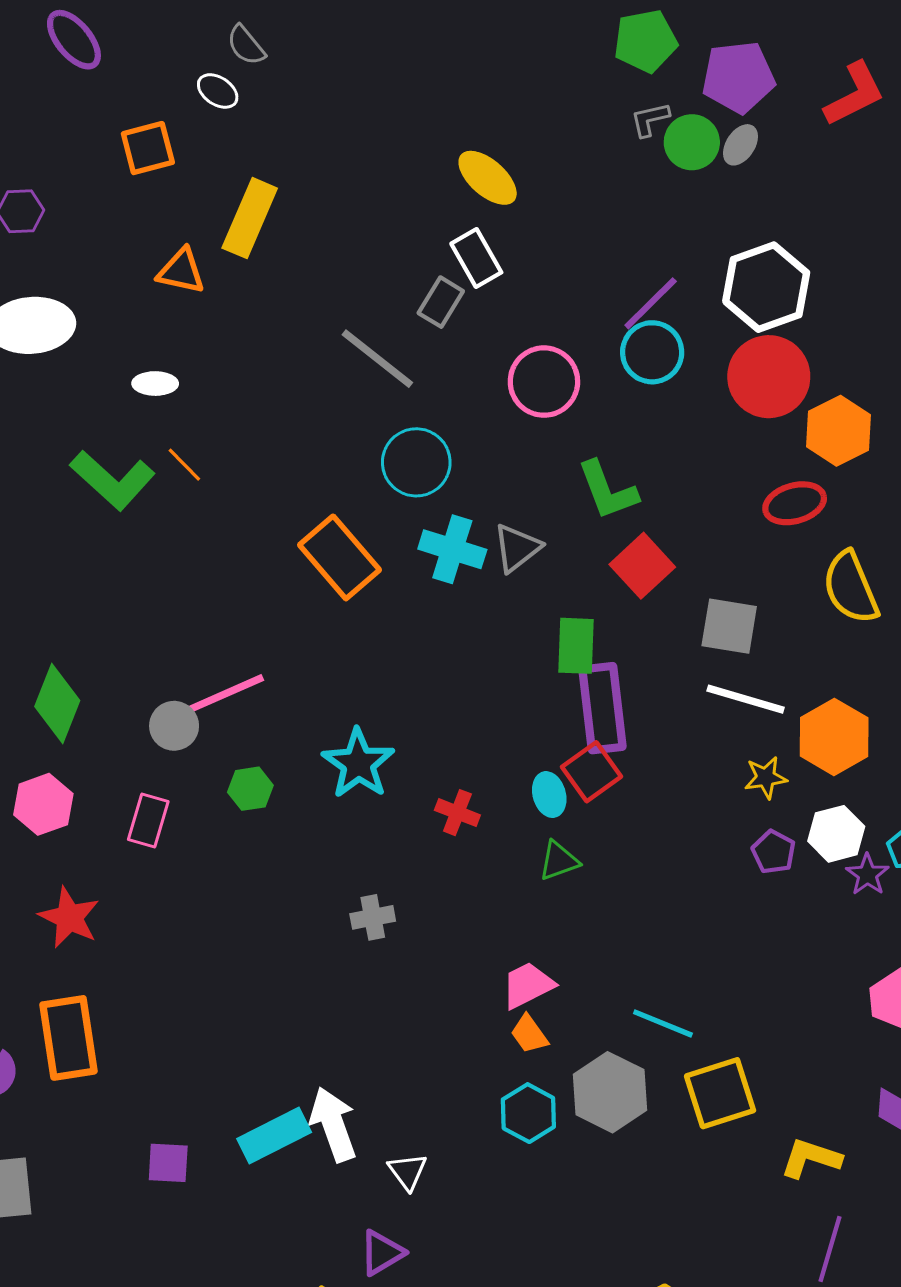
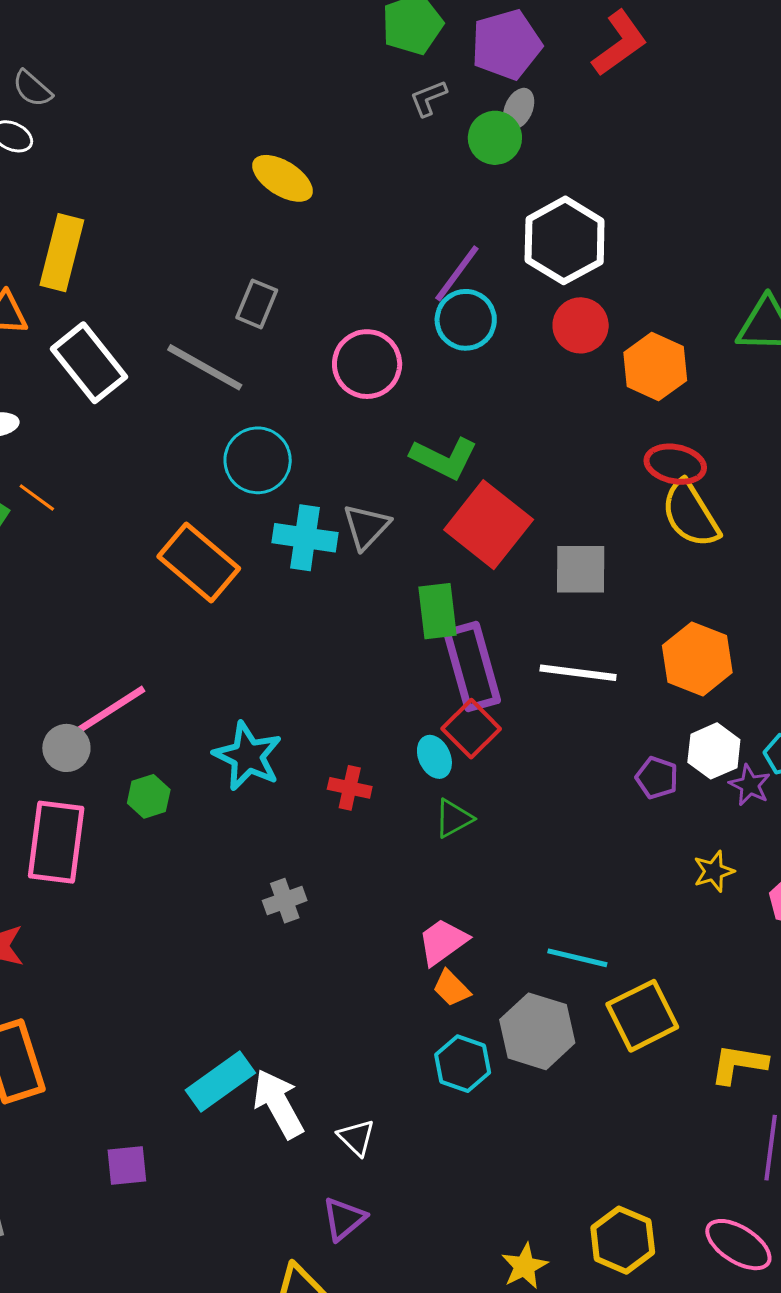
green circle: (692, 142) -> (495, 138), moved
white rectangle: (476, 258) -> (89, 363), moved, size x1.4
red circle: (769, 377) -> (581, 325), size x0.7
green L-shape: (607, 490) -> (444, 458), turned -34
red ellipse: (795, 503) -> (675, 464), moved, turned 36
red square: (642, 566) -> (489, 525), size x1.4
white line: (746, 699) -> (578, 673), moved
yellow star: (766, 778) -> (714, 871), moved
pink rectangle: (148, 821) -> (56, 842), size x1.6
cyan rectangle: (274, 1136) -> (220, 1081), moved

